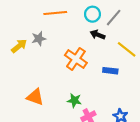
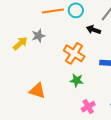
cyan circle: (92, 14) -> (76, 10), moved
green star: (74, 100) -> (77, 80), moved

